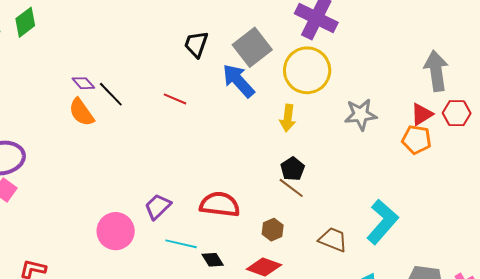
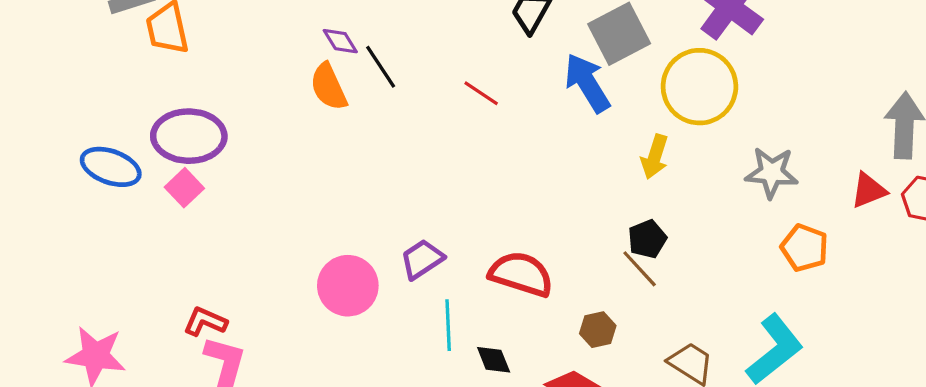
orange pentagon: (417, 140) -> (804, 248), moved
cyan line: (181, 244) -> (448, 325), turned 64

